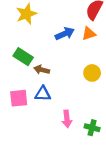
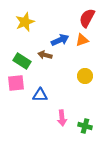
brown arrow: (42, 70) -> (45, 55), moved
pink square: (19, 98) -> (16, 83), moved

